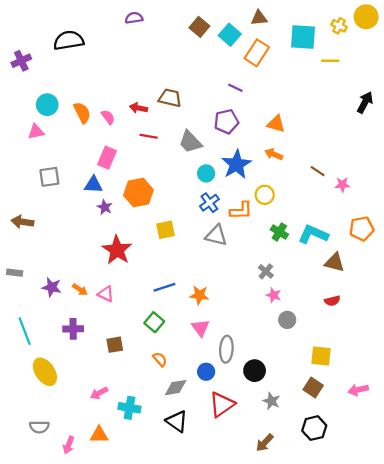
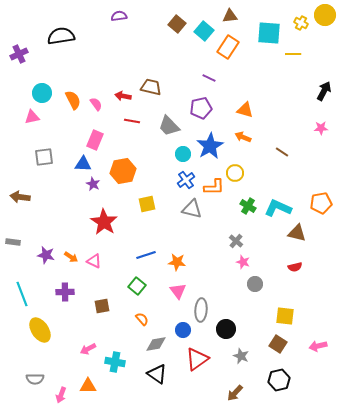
pink star: (342, 185) -> (321, 128), moved

